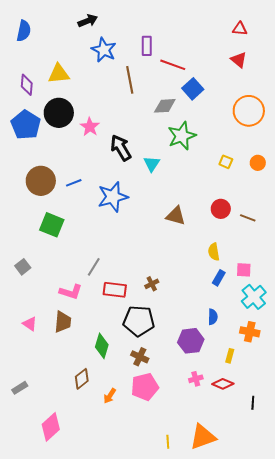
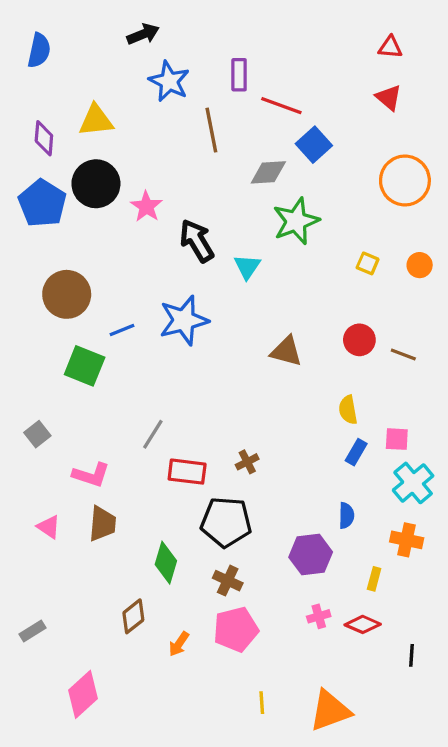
blue line: (74, 183) -> (122, 330), moved
pink L-shape: (71, 292) -> (91, 475), moved
yellow line: (168, 442) -> (262, 703), moved

